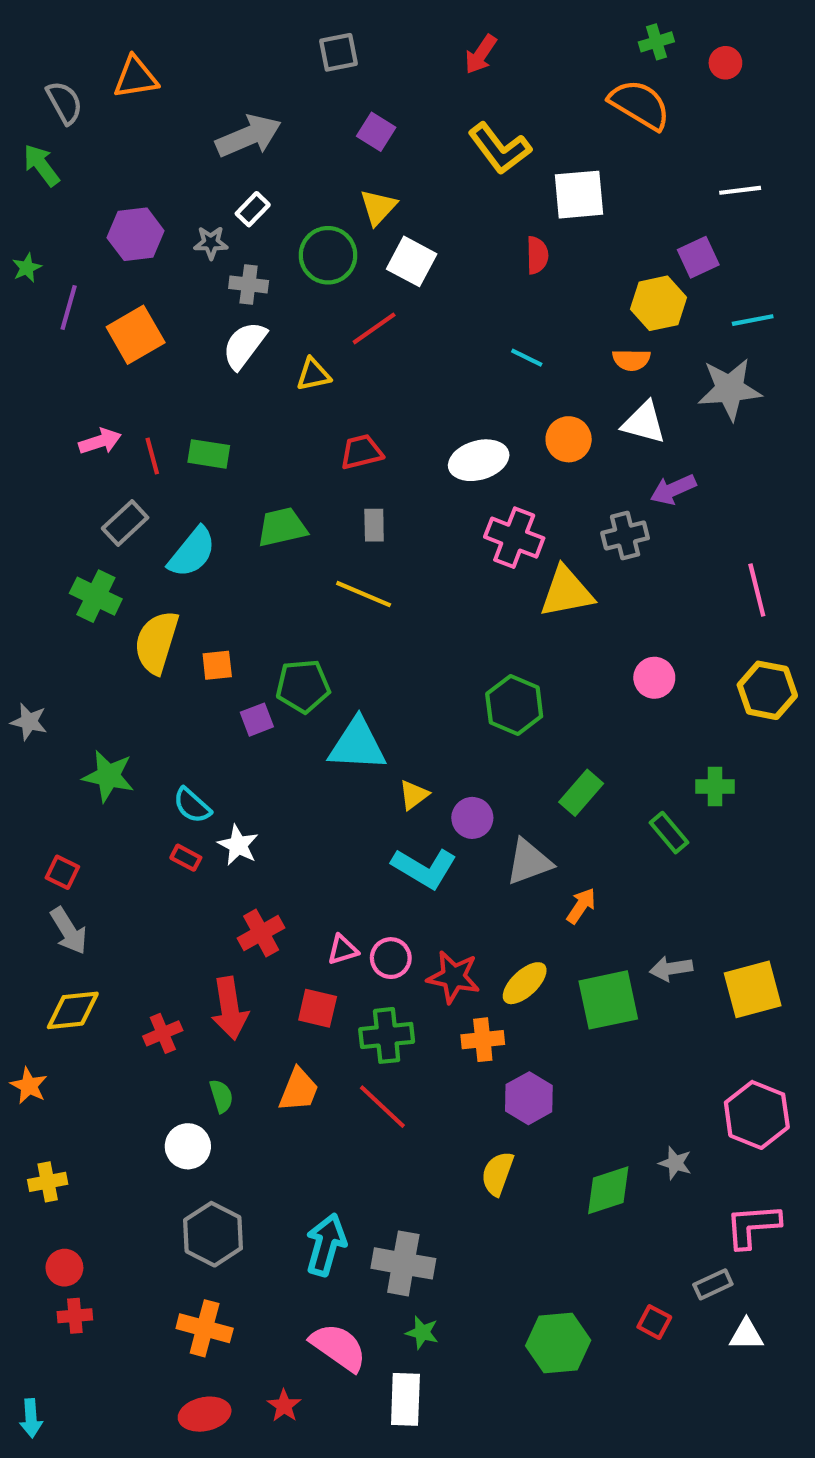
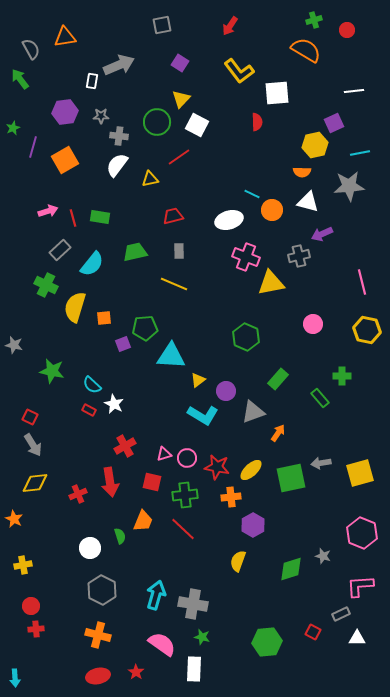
white rectangle: (253, 209) -> (92, 81), moved, turned -35
cyan line: (527, 358) -> (252, 194), moved
green semicircle: (221, 1096) -> (120, 536), moved

